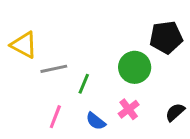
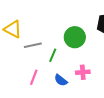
green circle: (135, 67) -> (75, 37), moved
pink cross: (129, 109) -> (83, 72), turned 32

